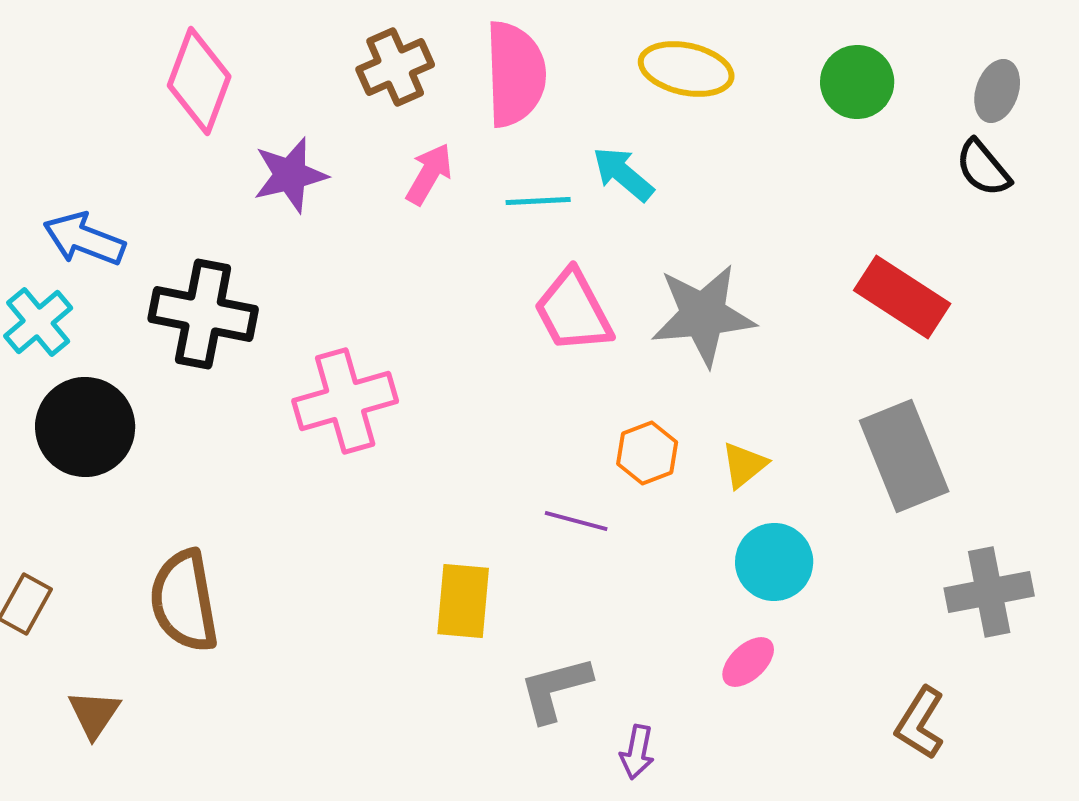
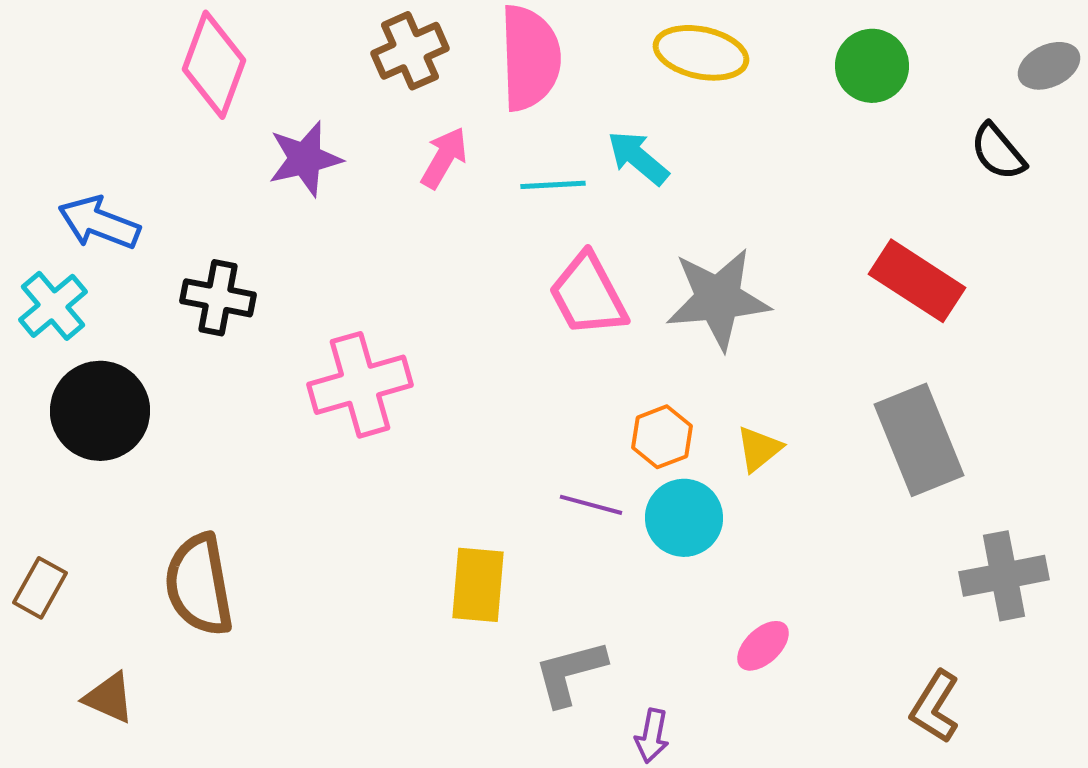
gray ellipse: (997, 91) -> (1049, 66), moved, turned 46
black cross: (203, 314) -> (218, 298), size x0.7
cyan circle: (774, 562) -> (684, 518), moved
brown triangle: (94, 714) -> (109, 698), turned -40

